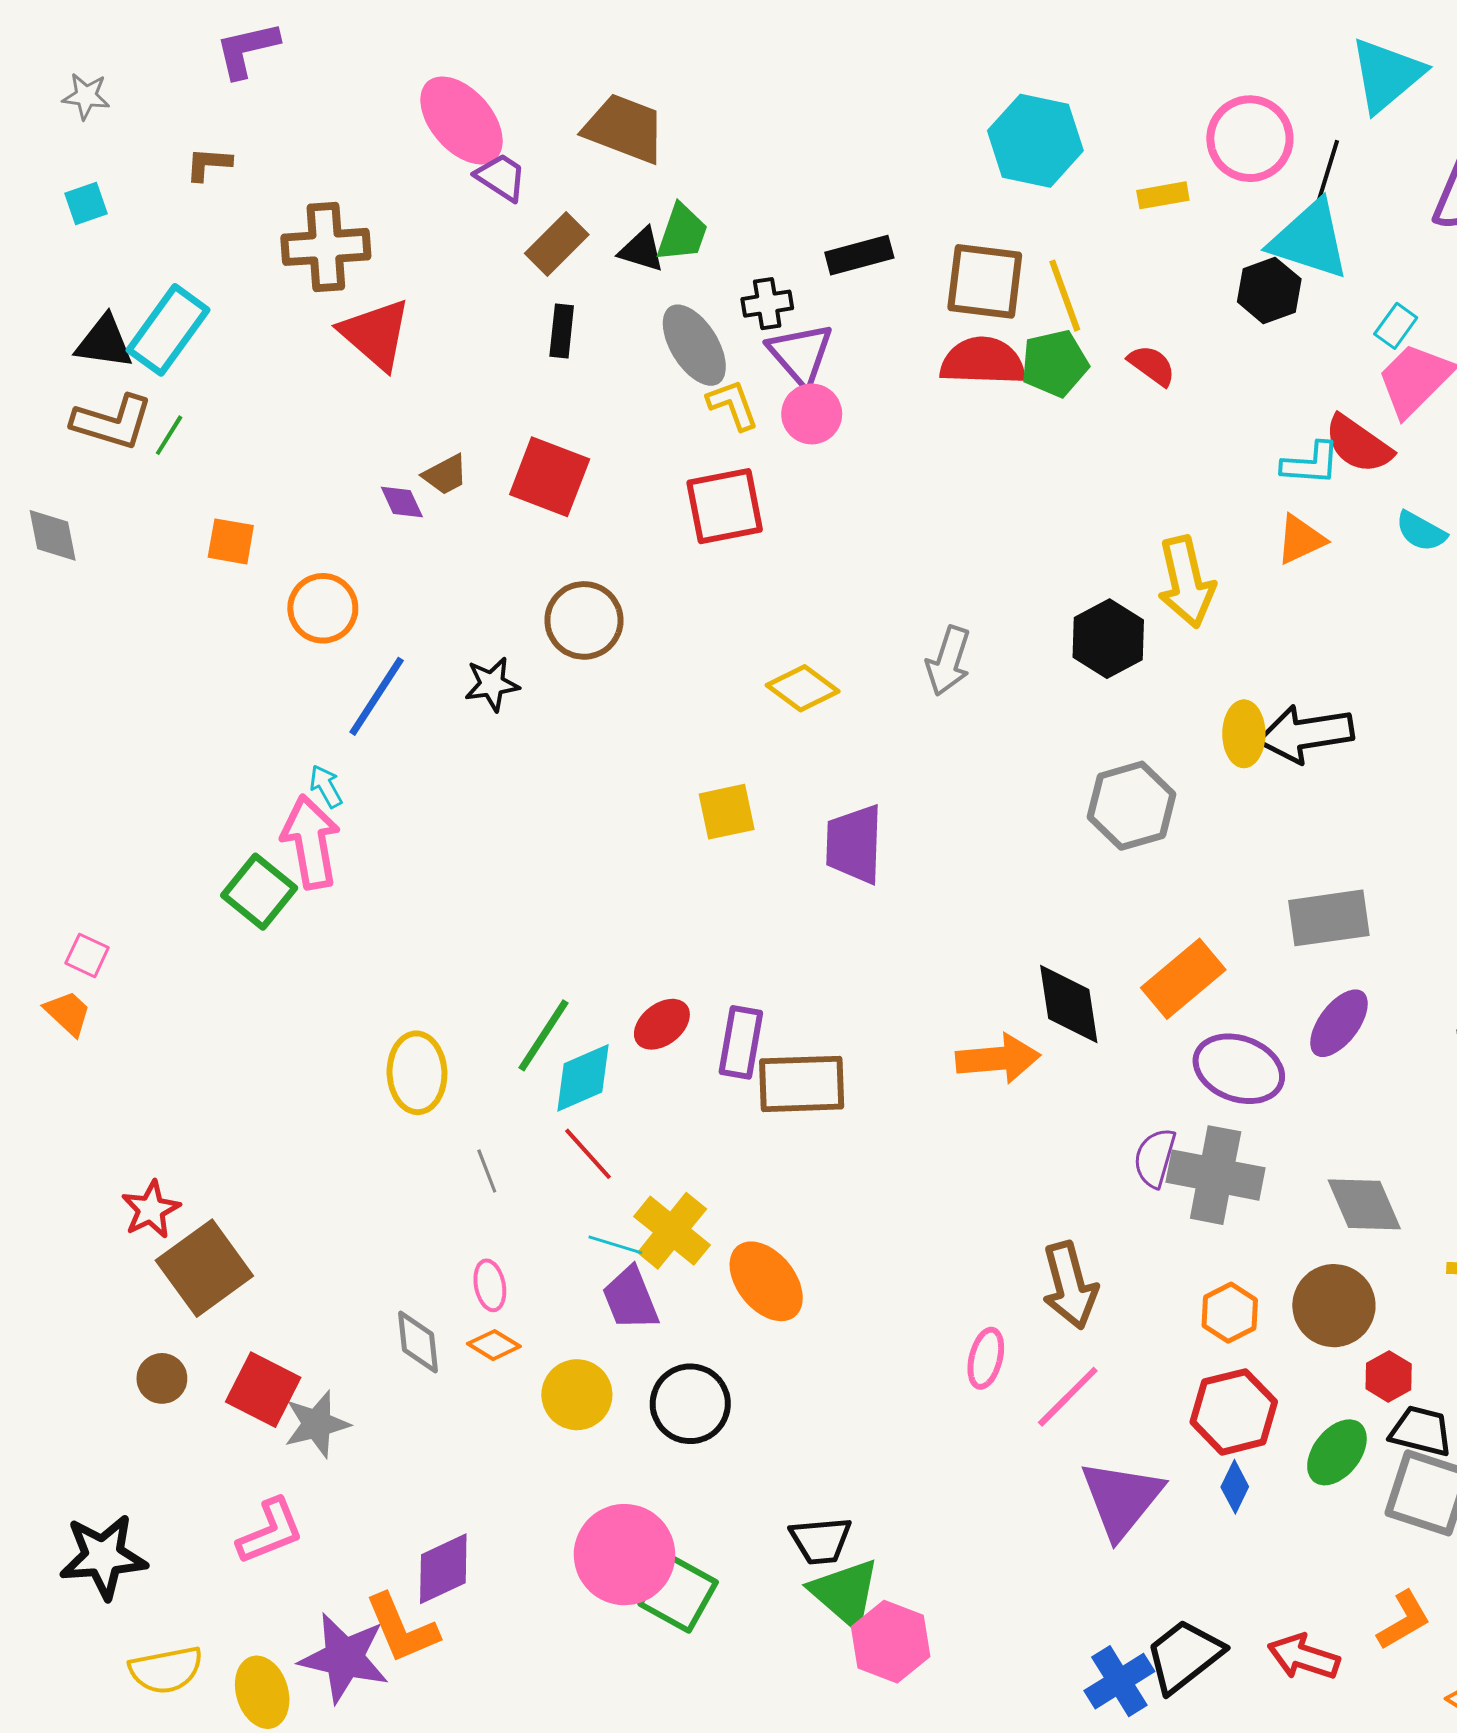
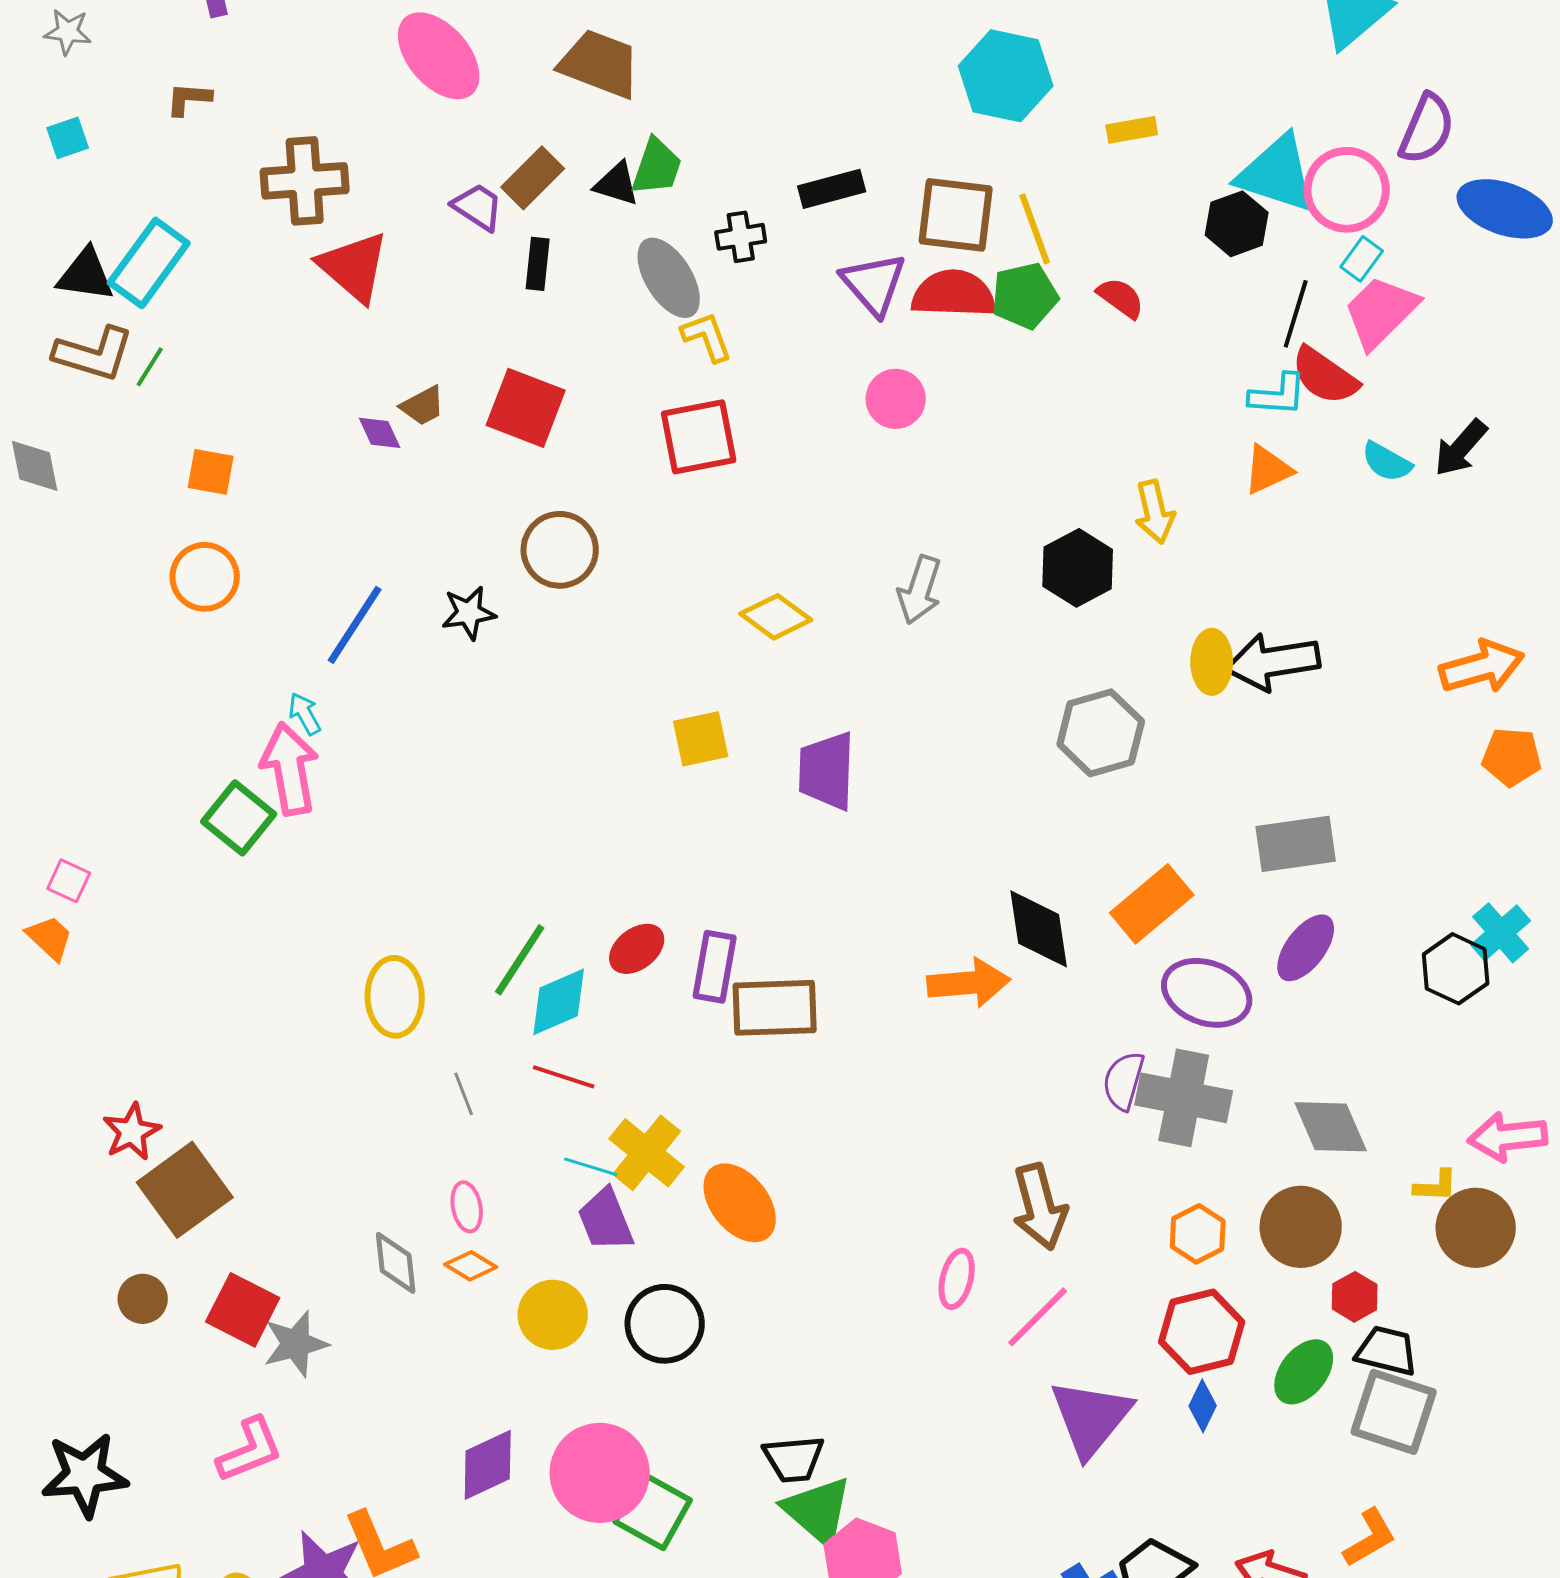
pink circle: (1250, 139) -> (1347, 190), moved
black line: (1327, 174) -> (1296, 314), moved
purple trapezoid: (501, 177) -> (478, 207), moved
purple triangle: (801, 354) -> (874, 284), moved
pink circle: (812, 414) -> (896, 399), moved
yellow arrow: (1186, 582) -> (1155, 512), size x0.7
orange circle: (323, 608) -> (205, 577), moved
red line: (588, 1154) -> (564, 1077), turned -30
purple diamond: (443, 1569) -> (488, 1465), moved

